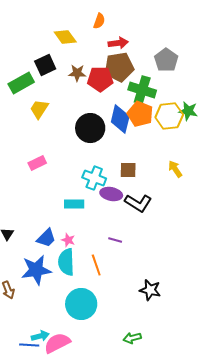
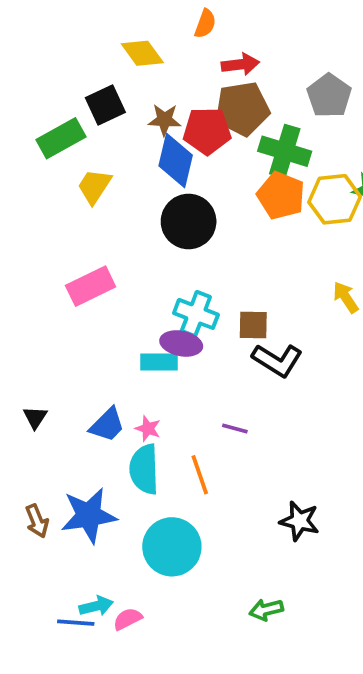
blue diamond: (120, 119) -> (176, 160), moved
pink rectangle: (37, 163) -> (91, 286), size x1.4
brown square: (128, 170) -> (253, 325), moved
purple ellipse: (111, 194) -> (181, 343), moved
blue star: (36, 270) -> (89, 515), moved
pink semicircle: (57, 343) -> (128, 619), size x0.6

